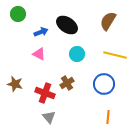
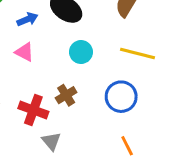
gray triangle: (49, 117) -> (51, 141), moved
orange line: (108, 117) -> (127, 146), turned -32

